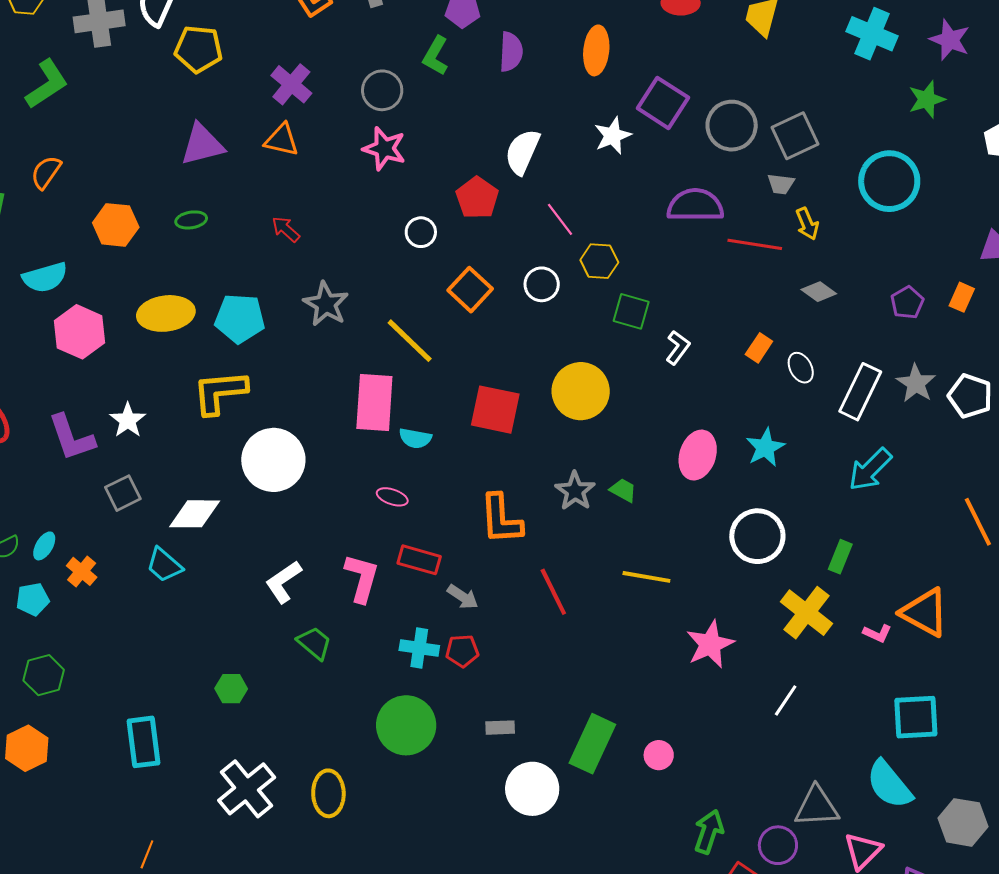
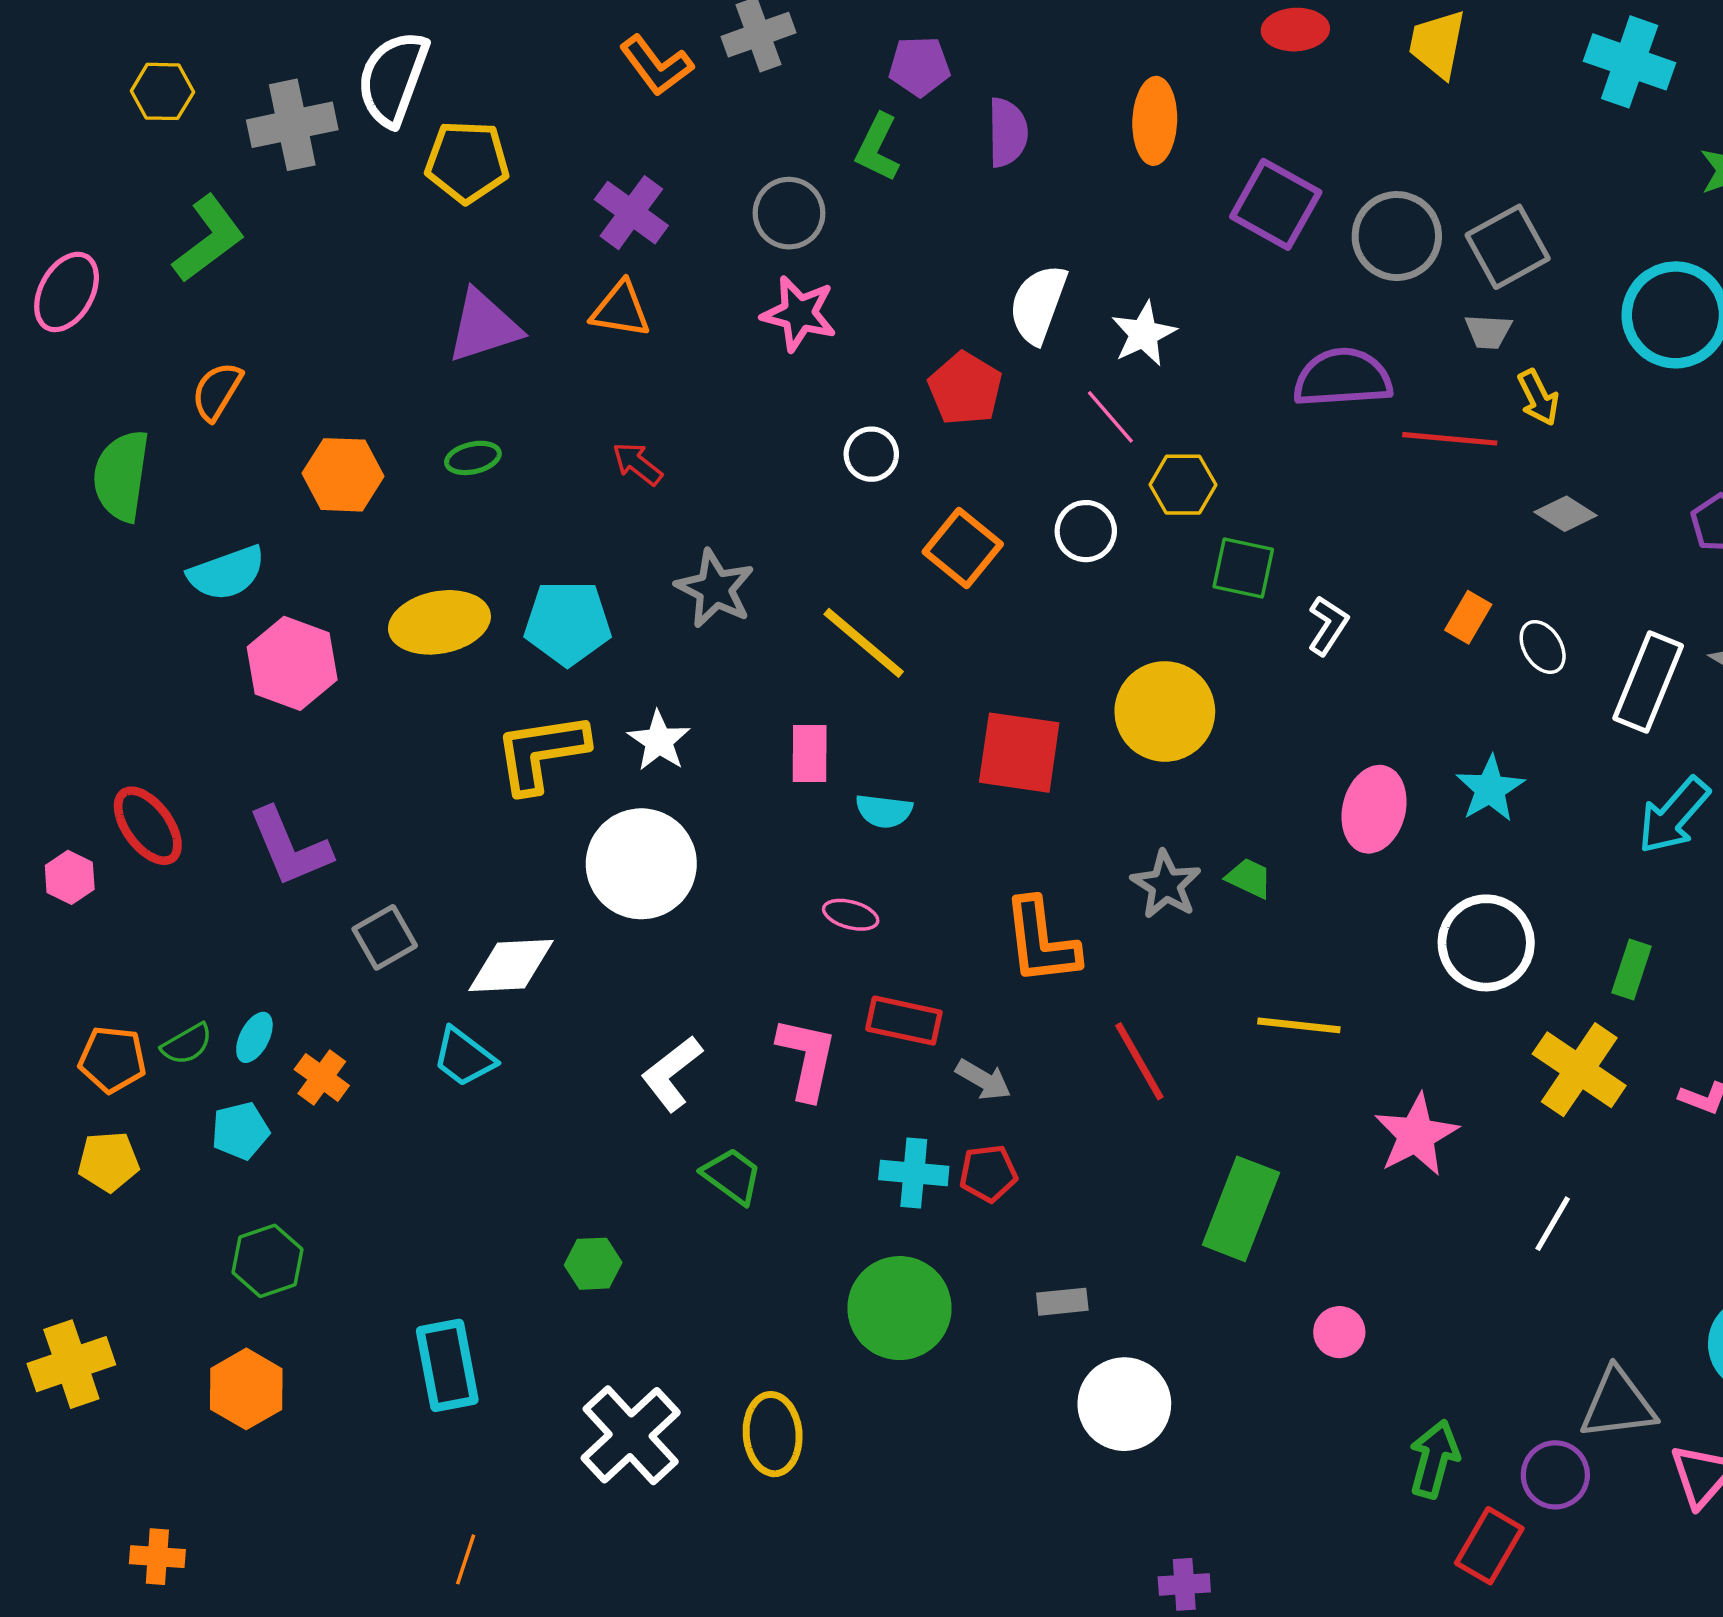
white star: (613, 136) -> (1144, 334), moved
pink rectangle: (374, 402) -> (810, 754), size x0.6
white star: (128, 420) -> (659, 741), moved
green rectangle: (592, 744) -> (1241, 1209), moved

